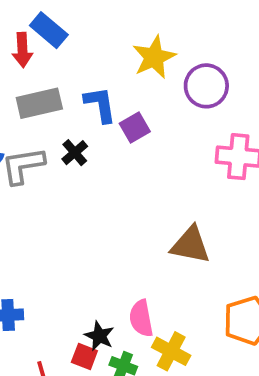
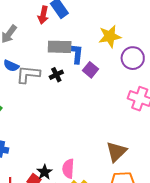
gray rectangle: (39, 103) -> (60, 47), moved
purple square: (135, 127) -> (90, 70), turned -35
brown triangle: (190, 245) -> (116, 152), moved, turned 50

